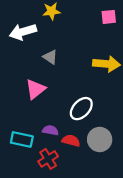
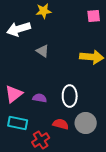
pink triangle: (35, 89) -> (14, 94), moved
white ellipse: (81, 109) -> (70, 96), turned -45
purple semicircle: (50, 130) -> (40, 98), moved

